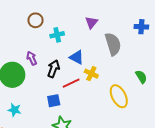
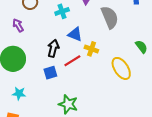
cyan cross: (57, 35) -> (62, 11), moved
purple arrow: (32, 58) -> (18, 25), moved
blue square: (54, 101) -> (50, 73), moved

